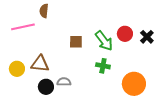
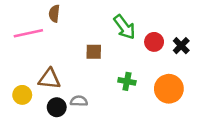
green arrow: (104, 41) -> (124, 27), moved
yellow circle: (17, 69) -> (22, 95), moved
orange circle: (134, 84) -> (169, 89), moved

